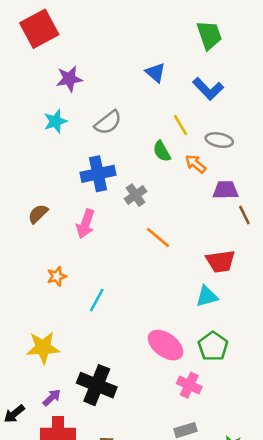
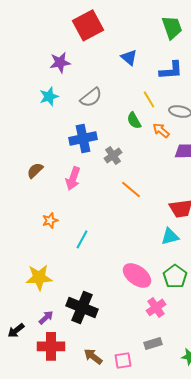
red square: (39, 29) -> (88, 25), moved
blue L-shape: (208, 89) -> (171, 70), turned -50
pink cross: (189, 385) -> (156, 307), turned 30

